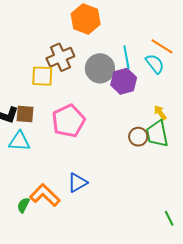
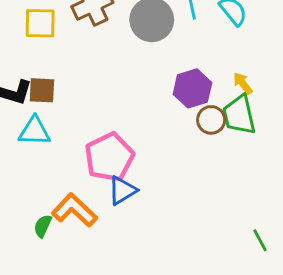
yellow square: (42, 76) -> (40, 23), moved
purple hexagon: (124, 81) -> (192, 88), moved
pink pentagon: (68, 121) -> (109, 157), moved

